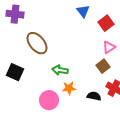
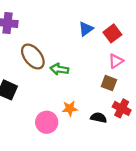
blue triangle: (83, 11) -> (86, 29), moved, turned 32
brown square: (103, 66) -> (109, 83), turned -32
green arrow: (60, 70) -> (59, 69), moved

